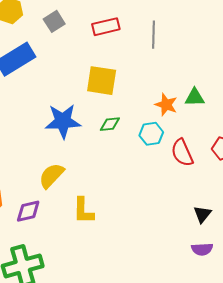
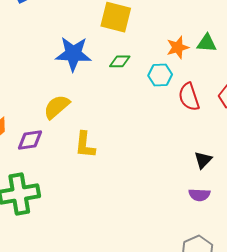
orange star: (166, 105) -> (178, 47), turned 30

